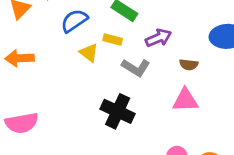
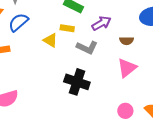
blue semicircle: (74, 21) -> (18, 22), moved
pink triangle: (185, 100) -> (127, 68), turned -30

